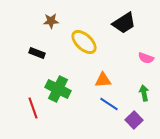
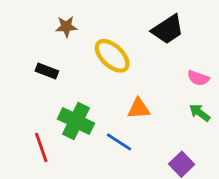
green arrow: (144, 93) -> (200, 113), moved, turned -42
blue line: (109, 104) -> (119, 142), moved

